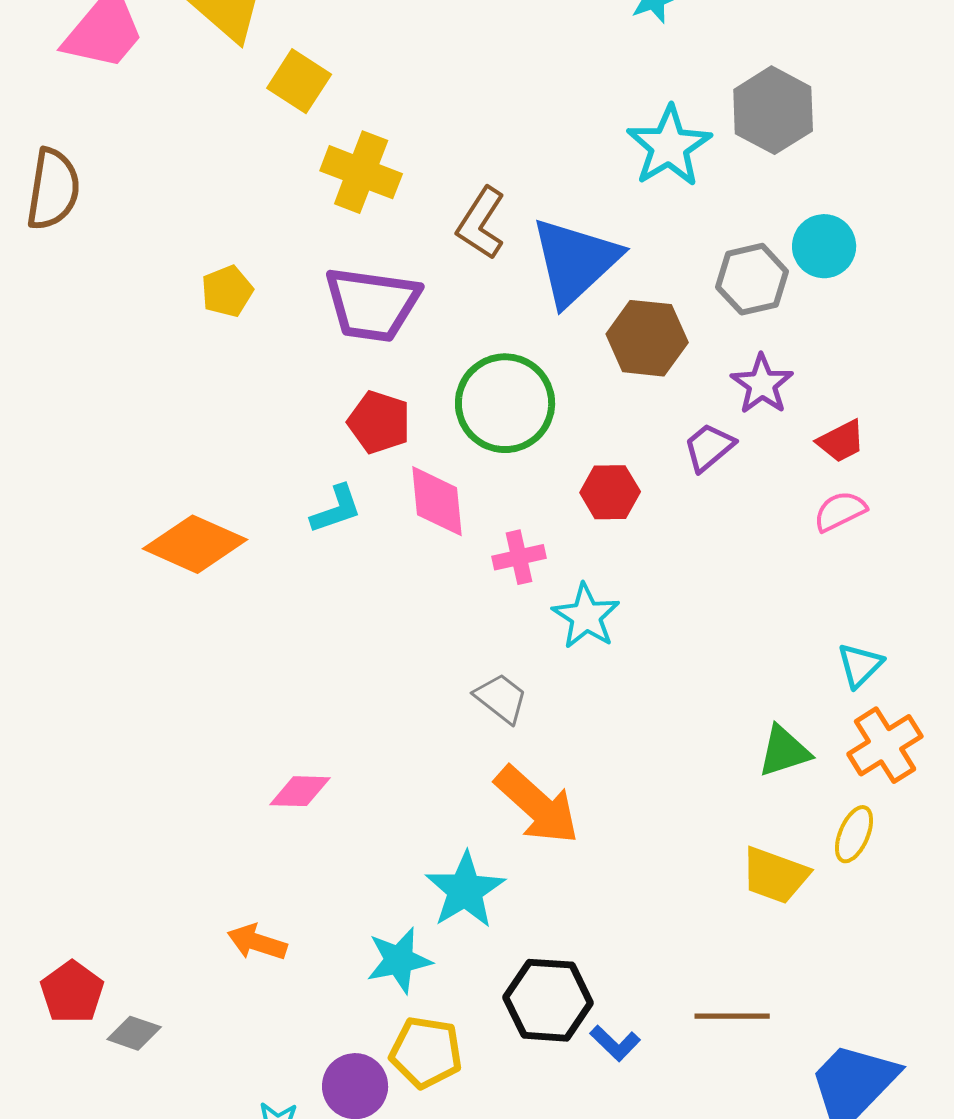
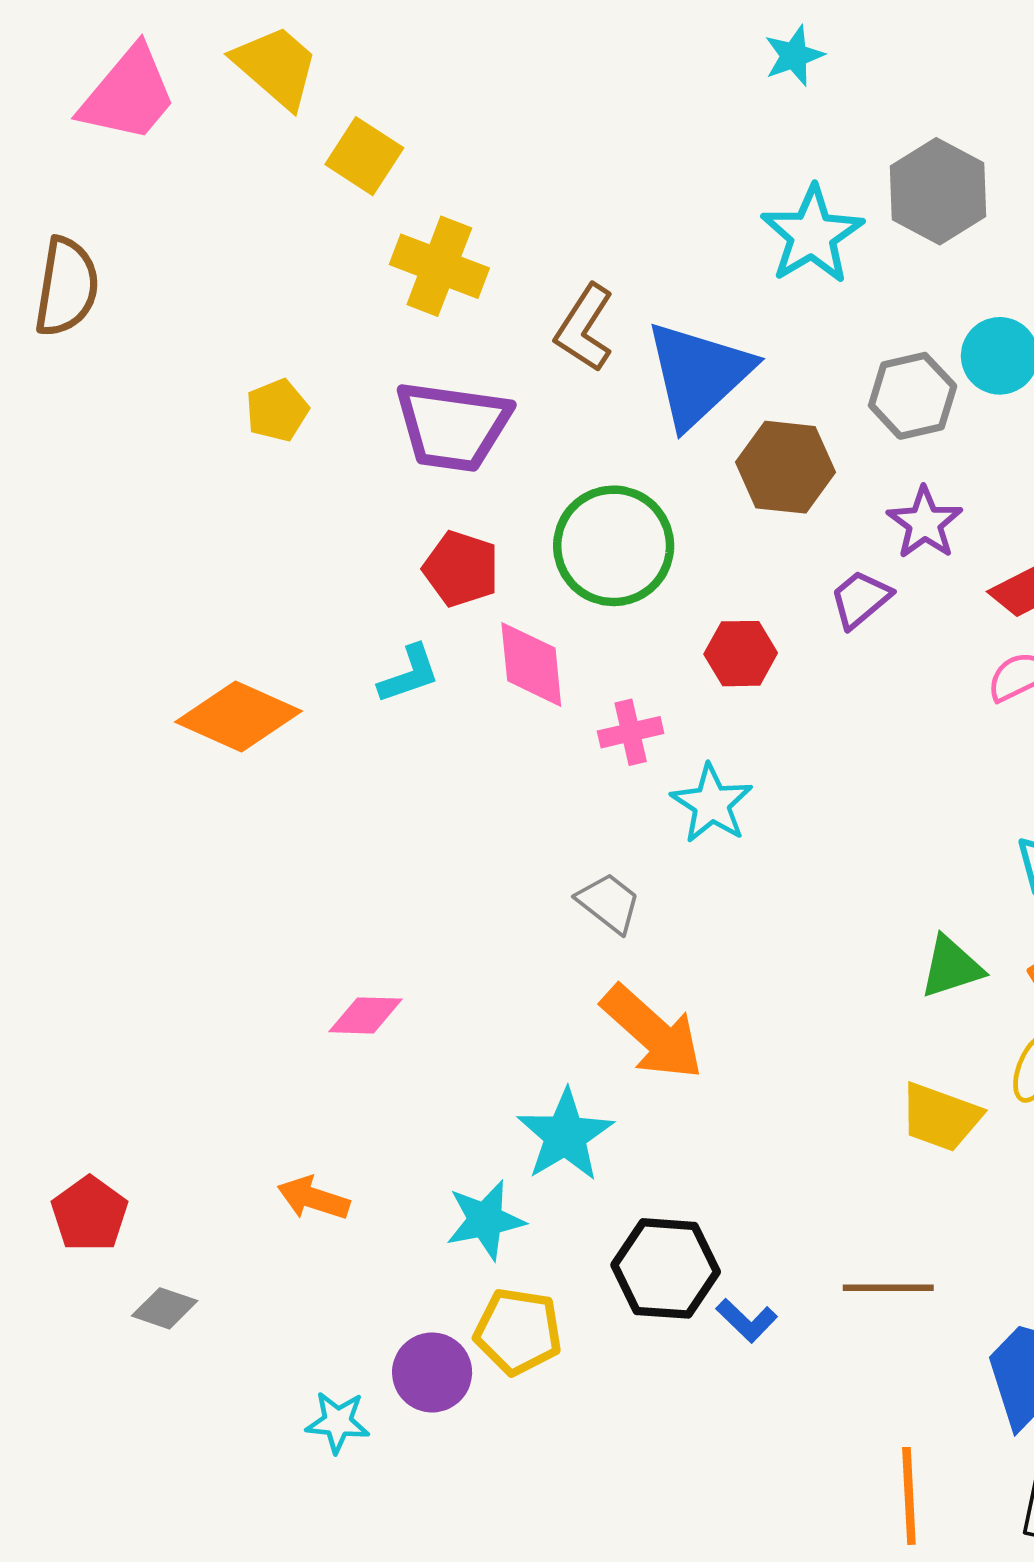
red pentagon: (72, 992) -> (90, 1214), moved

